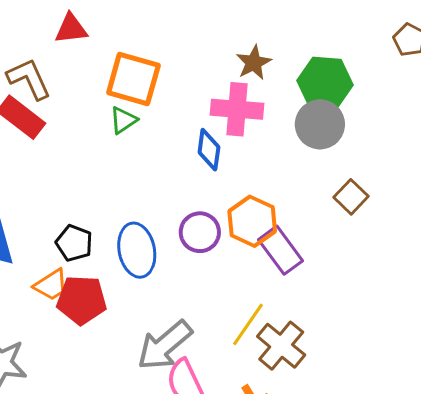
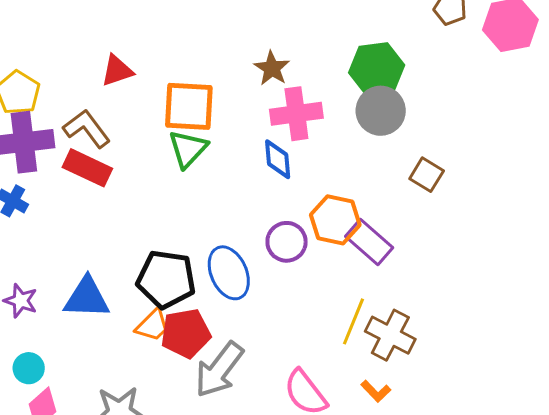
brown star: (254, 63) -> (272, 68), moved
green triangle: (123, 120) -> (188, 149), size x1.4
black pentagon: (74, 243) -> (166, 279), size x1.6
gray arrow: (165, 345) -> (219, 370), moved

